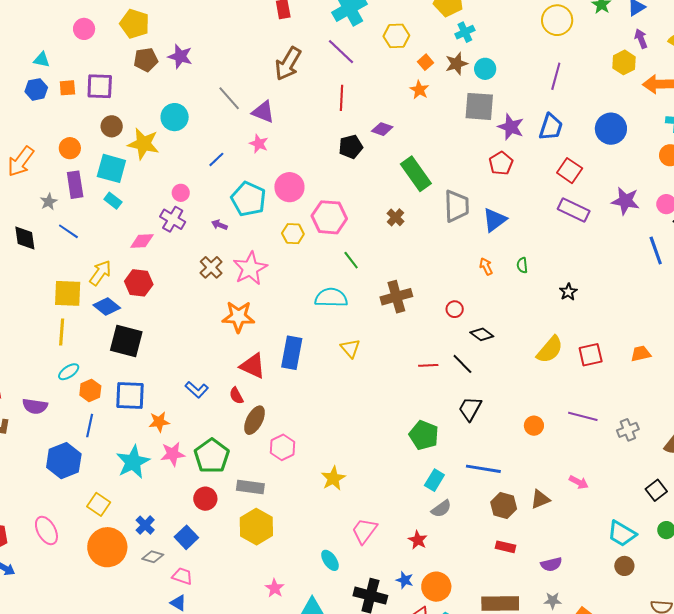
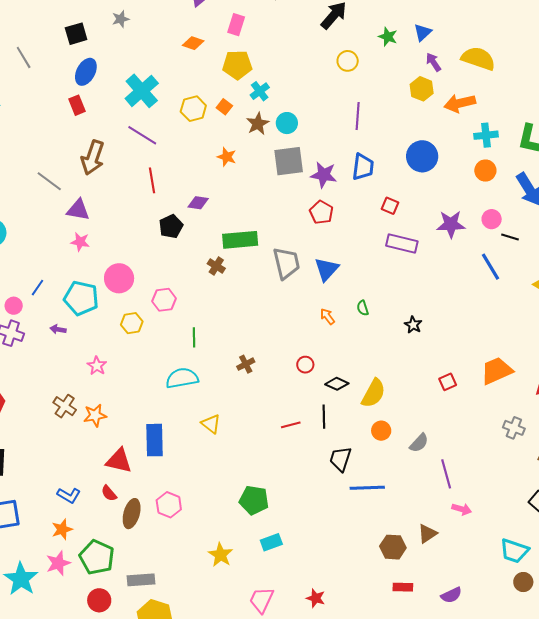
yellow circle: (557, 20) -> (348, 61), size x0.7
orange square: (425, 62) -> (224, 107), moved
gray line: (229, 98) -> (49, 181), moved
blue line: (216, 159) -> (38, 288), moved
red square: (570, 171) -> (390, 206), size x0.7
green rectangle: (416, 174) -> (240, 240), turned -48
pink hexagon: (329, 217) -> (164, 300), size x0.7
brown cross: (395, 217) -> (216, 266), moved
green line: (351, 260) -> (194, 337), turned 48
brown cross: (211, 267) -> (65, 406), moved
pink star: (250, 268) -> (97, 366), size x0.6
brown cross: (396, 297) -> (246, 364), size x0.6
orange star: (238, 317) -> (95, 415), size x0.7
yellow semicircle: (550, 350) -> (373, 393), moved
orange trapezoid: (641, 354) -> (497, 371), size x1.6
red square: (591, 355) -> (448, 382), size x0.7
black line: (462, 364) -> (324, 417), turned 55
purple line: (583, 416) -> (446, 474), moved, turned 72
orange star: (159, 422) -> (62, 529), moved
orange circle: (534, 426) -> (381, 431), moved
gray cross: (628, 430) -> (514, 428), moved, turned -35
green pentagon: (424, 435) -> (254, 500), moved
pink hexagon: (283, 447) -> (169, 505), moved
blue line: (483, 469) -> (367, 488), moved
cyan rectangle: (434, 480) -> (271, 542), moved, turned 50
gray semicircle: (441, 509) -> (419, 443), moved

